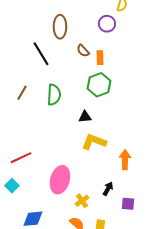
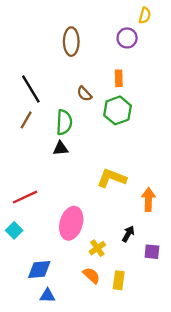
brown semicircle: (83, 51) -> (84, 94), moved
black line: (41, 54) -> (31, 89), moved
black triangle: (85, 117) -> (61, 148), moved

